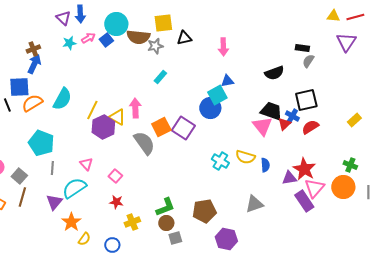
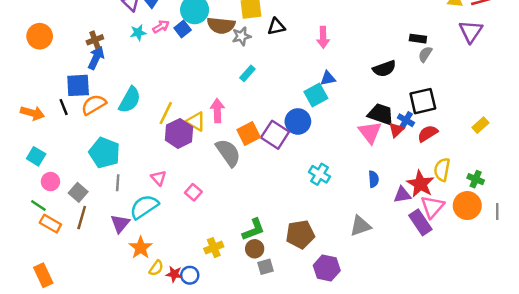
blue circle: (210, 108) -> (298, 121), moved
yellow semicircle: (245, 157) -> (442, 170), moved, turned 84
red star: (116, 202) -> (174, 274), moved

